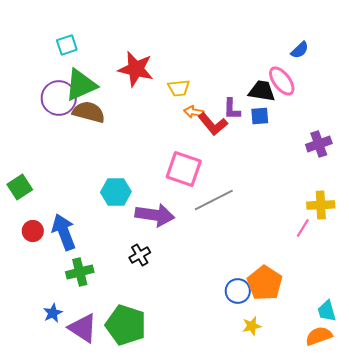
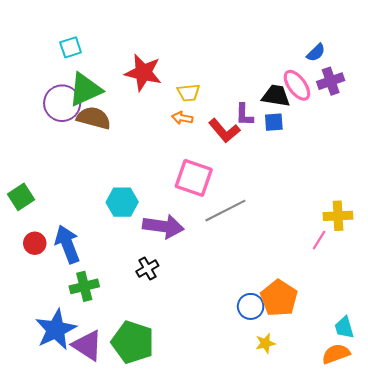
orange arrow: (194, 112) -> (182, 118), moved
purple cross: (319, 144) -> (331, 81), moved
blue star: (53, 313) -> (56, 330), size x2.0

